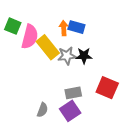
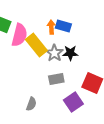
gray star: (67, 56) -> (54, 53), turned -30
gray rectangle: (73, 93) -> (56, 79), moved
purple square: (70, 111) -> (73, 102), moved

